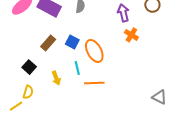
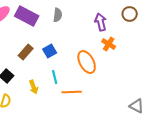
blue square: (72, 42) -> (50, 51), turned 32
orange ellipse: (94, 51) -> (87, 62), moved

